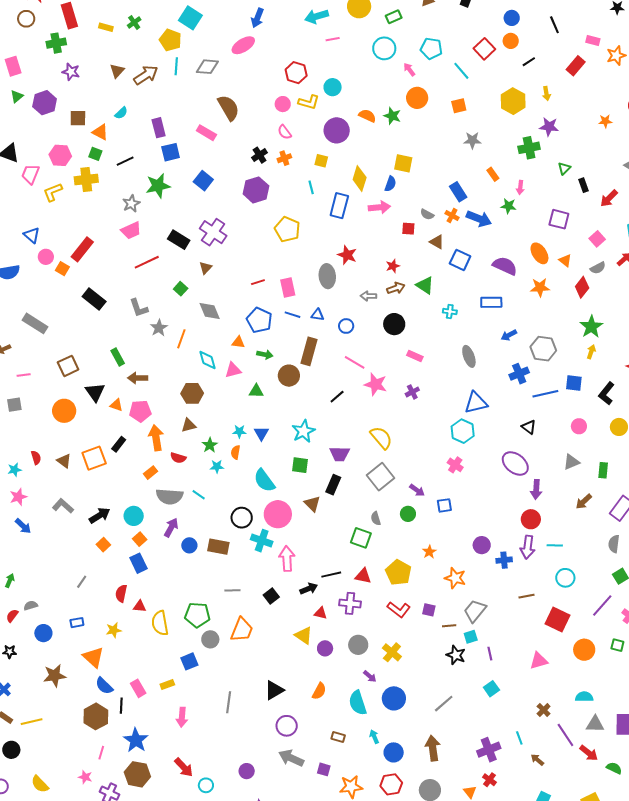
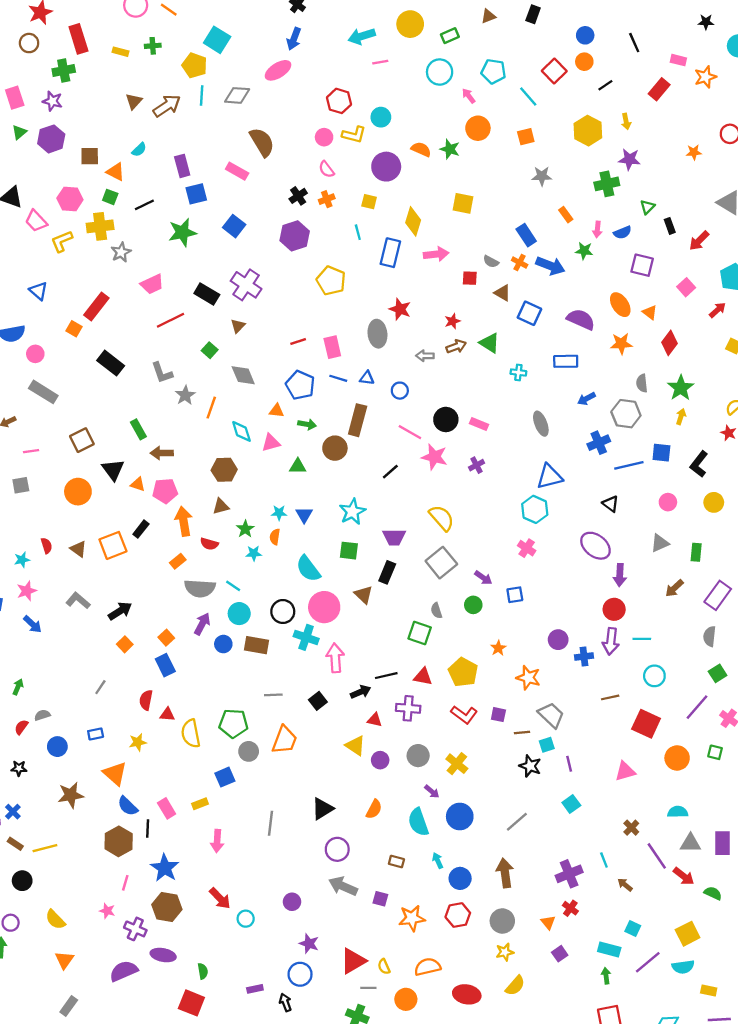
green cross: (134, 22) -> (153, 46), turned 32
purple star: (71, 72) -> (52, 101), moved
pink trapezoid: (30, 174) -> (36, 221), turned -65
blue semicircle: (390, 184) -> (623, 232), moved, turned 49
gray star: (131, 204) -> (121, 252), moved
pink circle: (46, 257) -> (35, 354), moved
gray semicircle: (598, 268) -> (642, 383), moved, turned 112
black circle: (394, 324) -> (446, 419), moved
cyan circle: (134, 516) -> (239, 614), moved
gray trapezoid: (475, 611) -> (551, 715), turned 95

